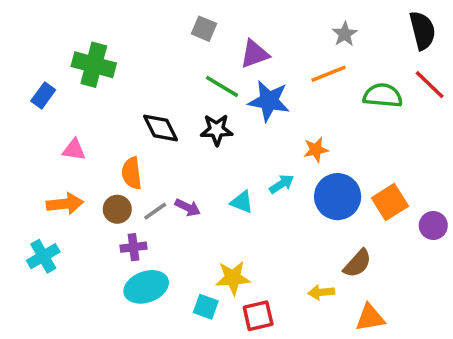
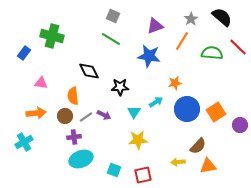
black semicircle: (422, 30) -> (222, 17), moved, turned -35
purple triangle: (254, 54) -> (155, 26), moved
orange line: (329, 74) -> (182, 41), turned -36
green line: (222, 86) -> (111, 39), moved
black star: (217, 130) -> (120, 87), moved
cyan triangle: (242, 202) -> (134, 112), turned 40
yellow star: (233, 278) -> (138, 140), moved
orange triangle: (370, 318) -> (208, 166), moved

